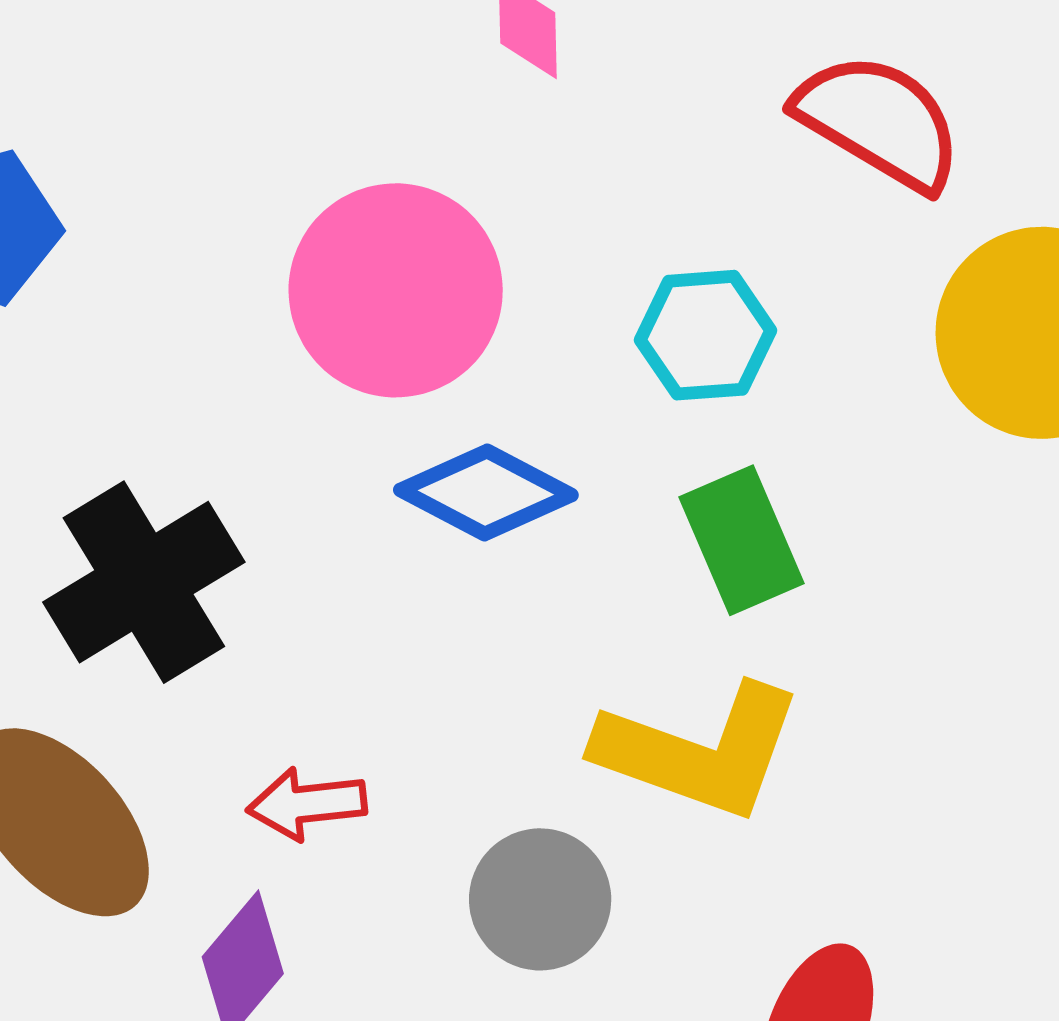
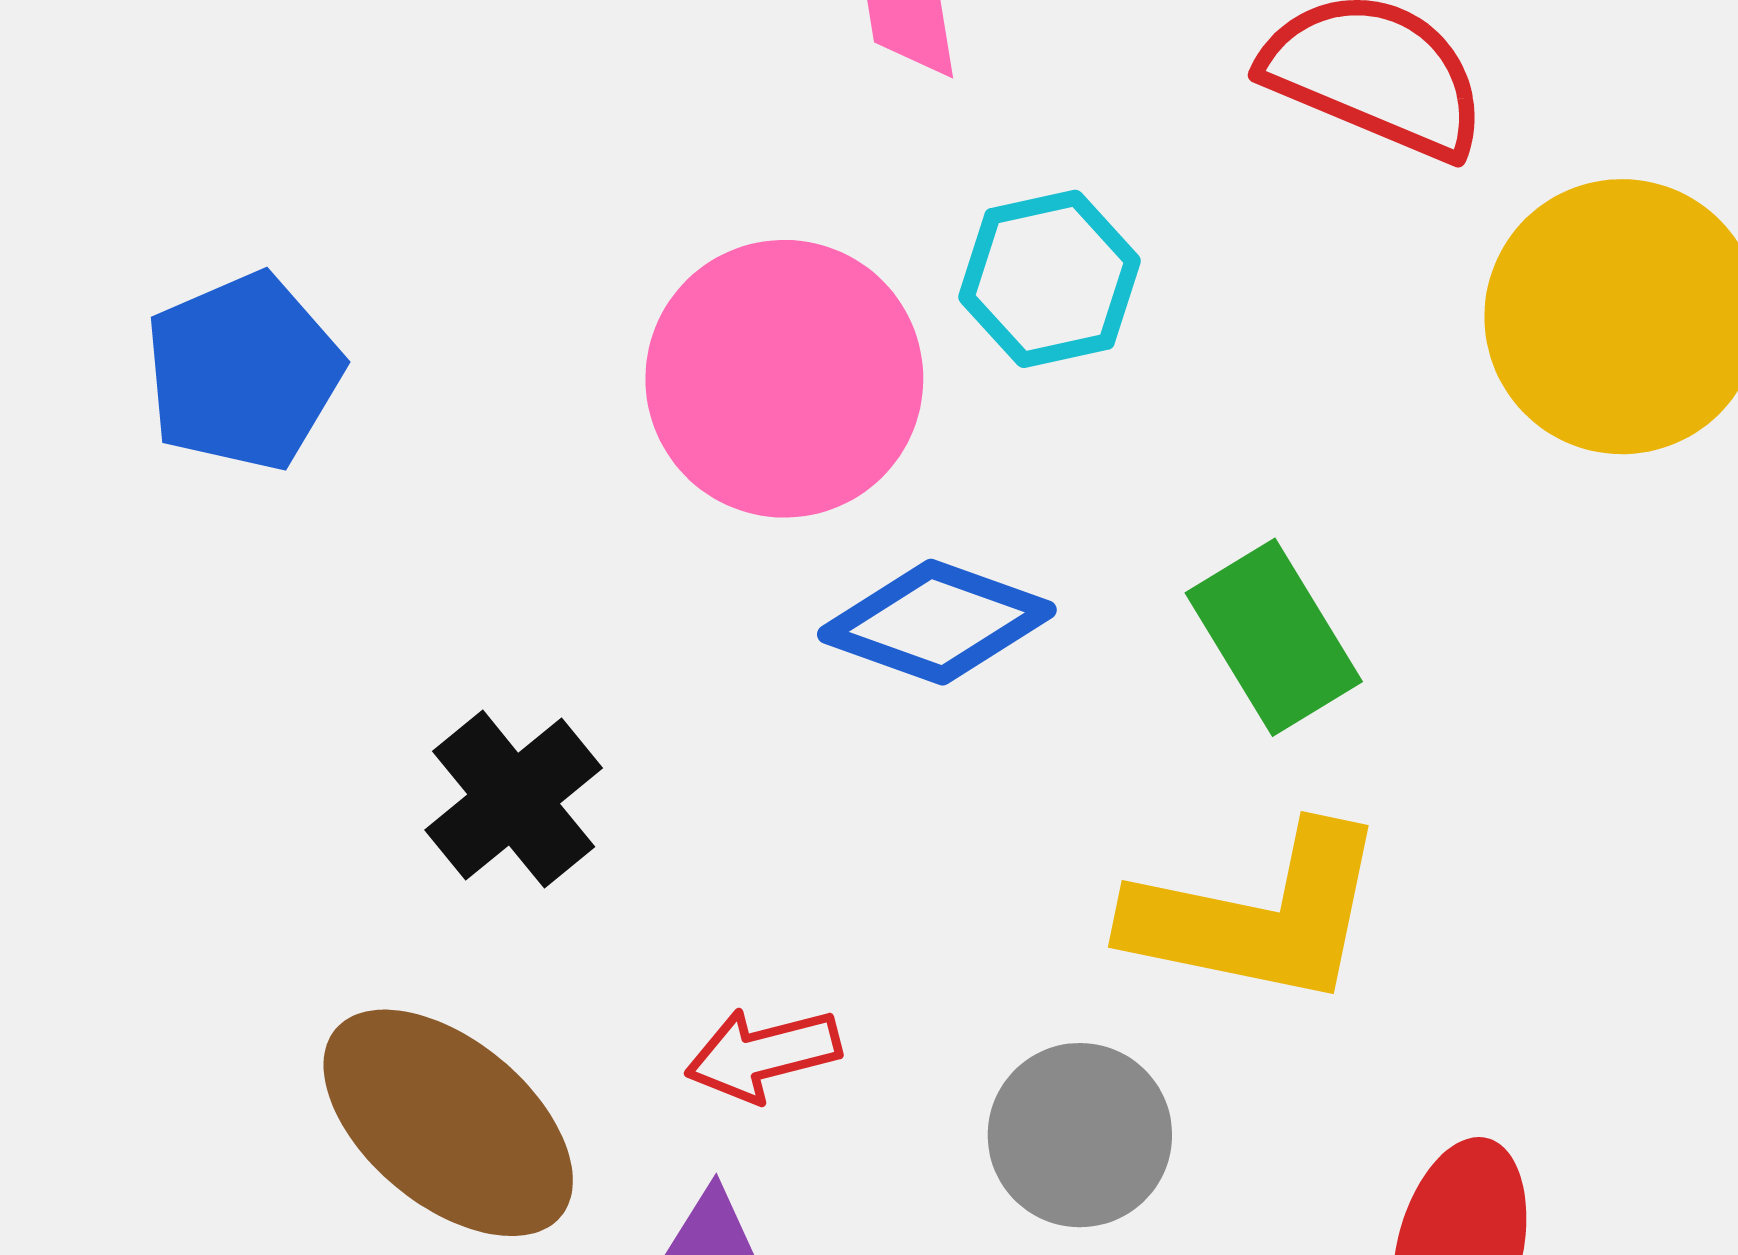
cyan hexagon: (705, 335) -> (1049, 279), moved
black cross: (144, 582) -> (514, 799), size x0.7

